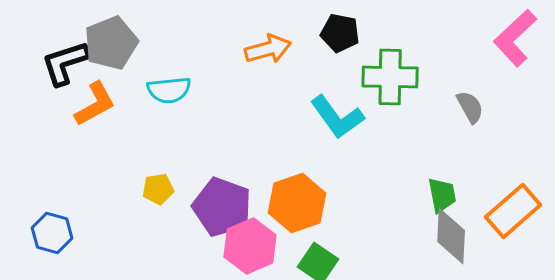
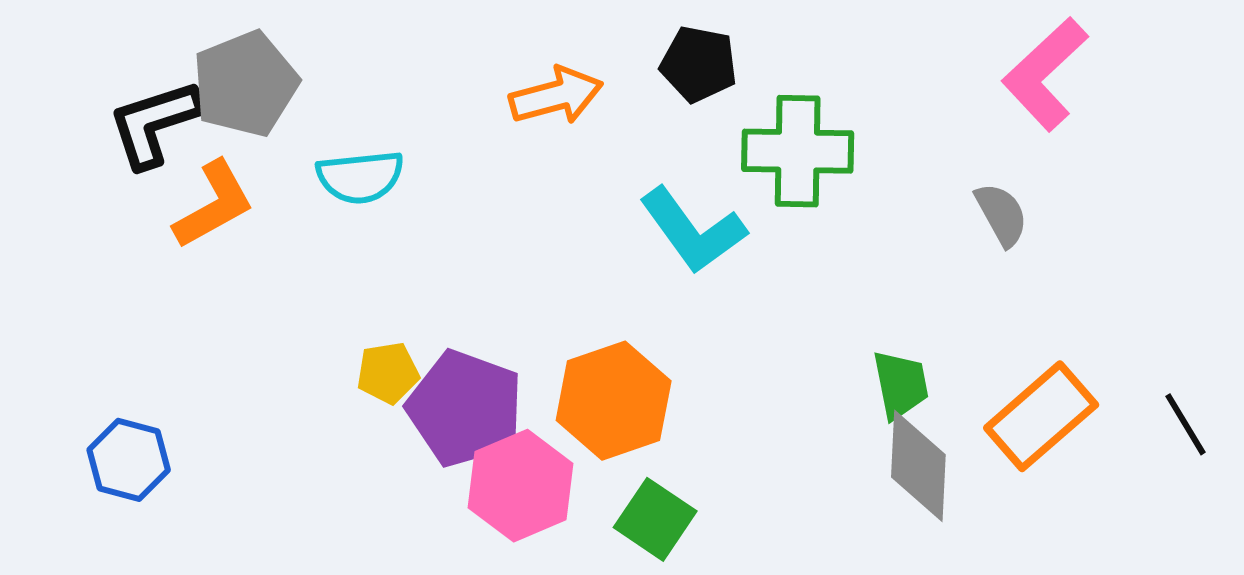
gray semicircle: (470, 107) -> (1001, 214), moved
yellow pentagon: (158, 189) -> (388, 373), moved

